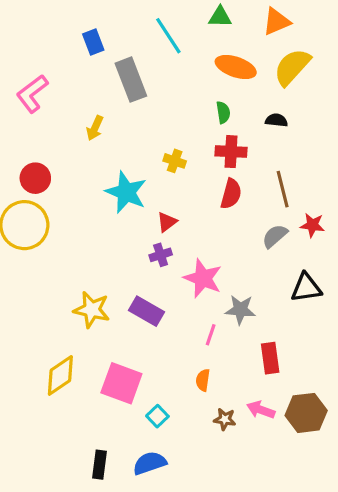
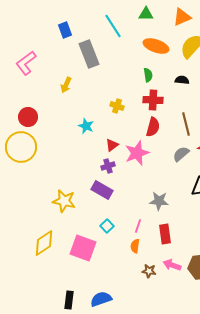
cyan star: (126, 192) -> (86, 126), size x0.6
pink star: (203, 278) -> (137, 153), moved, turned 30
purple rectangle: (146, 311) -> (102, 190), moved
pink line: (211, 335) -> (138, 226), moved
red rectangle: (270, 358) -> (165, 234), moved
cyan square: (157, 416) -> (107, 226), moved

